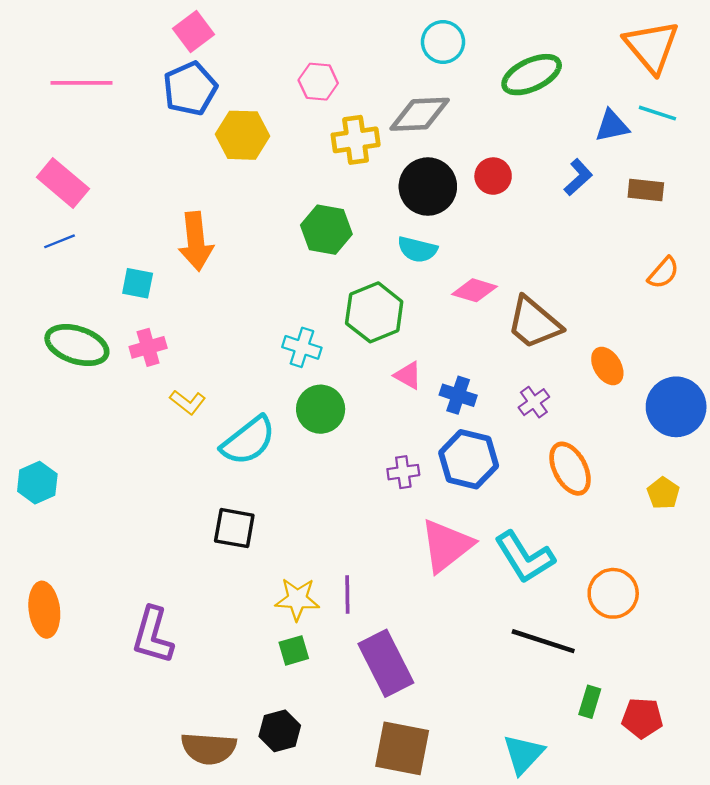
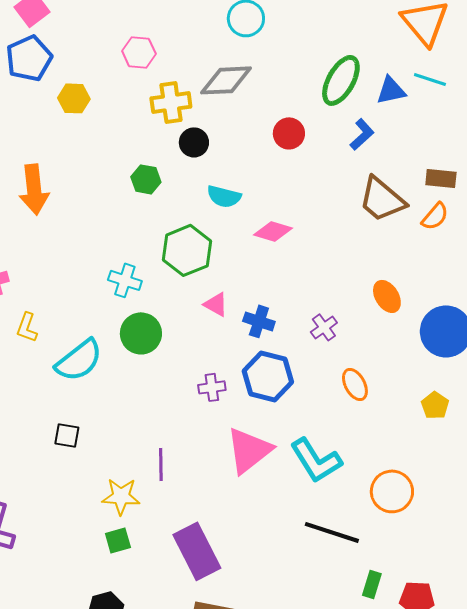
green ellipse: (532, 75) -> (341, 80), moved, turned -36
yellow hexagon: (242, 135) -> (74, 98), size x0.7
black circle: (428, 187) -> (194, 142), moved, size x0.6
brown rectangle: (646, 190) -> (441, 178), moved
green hexagon: (326, 230) -> (146, 179), size x0.7
brown trapezoid: (534, 323) -> (382, 199), moved
yellow L-shape: (188, 402) -> (27, 327), turned 72
orange ellipse: (570, 469) -> (355, 384), size x0.7
black square: (234, 528) -> (67, 435), size x0.7
purple line: (347, 595) -> (161, 464), moved

